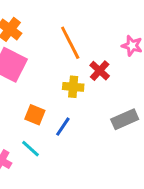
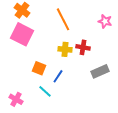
red cross: (100, 71) -> (83, 47), moved, turned -32
cyan line: (30, 149) -> (45, 91), moved

